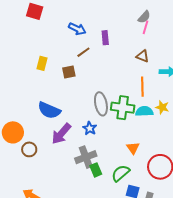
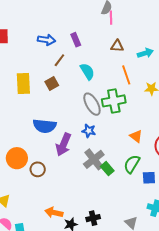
yellow rectangle: (42, 63) -> (23, 84), size x1.5
cyan semicircle: (144, 111) -> (87, 71), moved, turned 78

